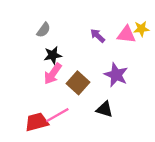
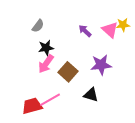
pink triangle: (126, 35) -> (110, 30), turned 36
purple star: (116, 75) -> (101, 65), turned -30

